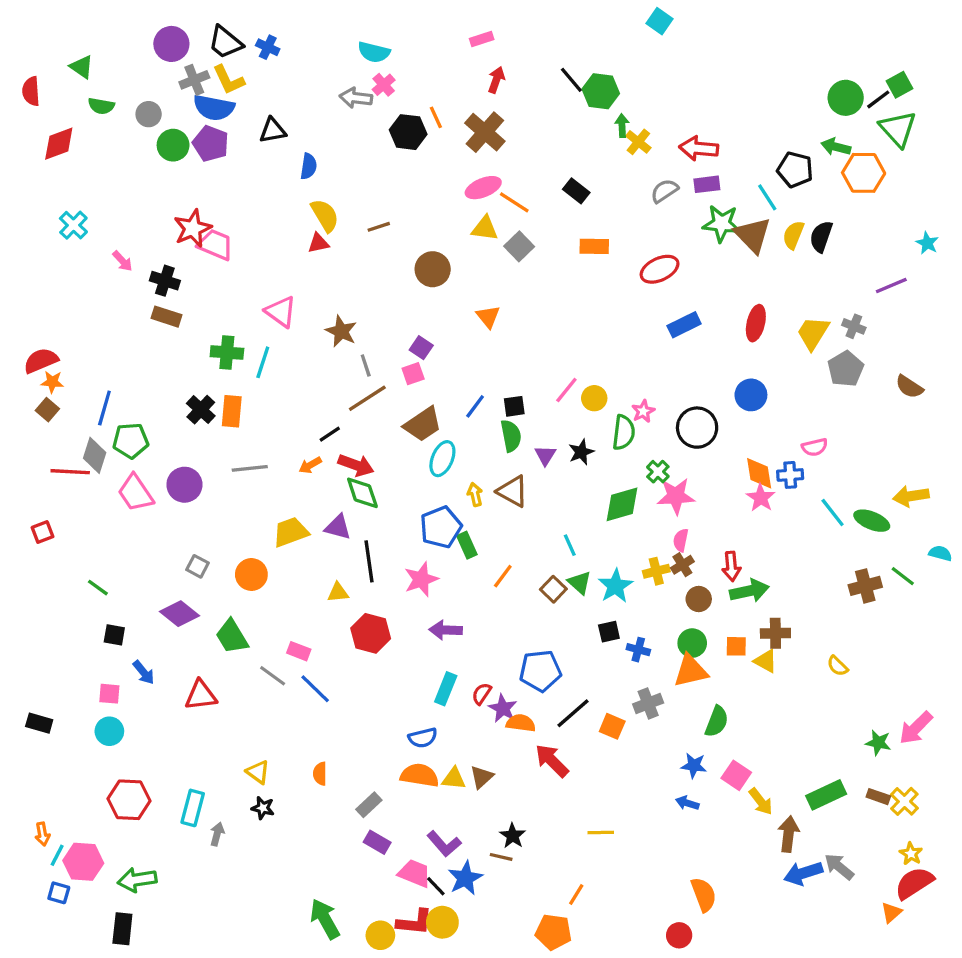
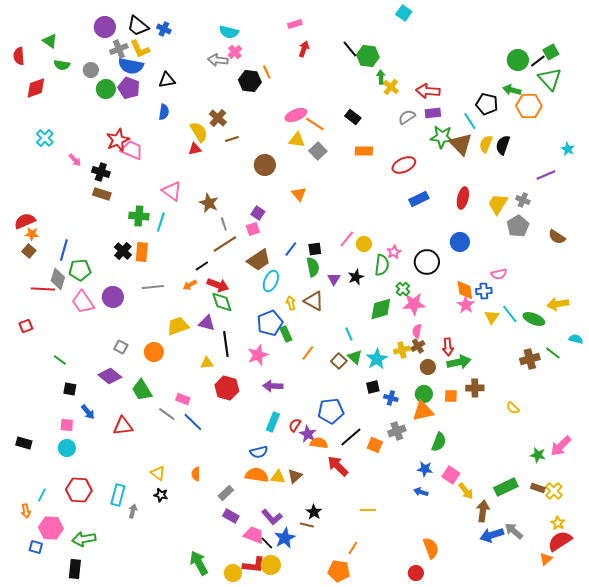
brown cross: (485, 132) -> (218, 118), moved, size x0.7
blue semicircle: (309, 166) -> (164, 112), moved
yellow triangle: (766, 661) -> (492, 317), moved, turned 35
cyan line: (57, 855) -> (42, 495), moved

